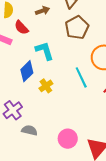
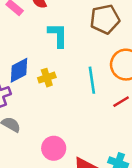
blue diamond: (27, 71) -> (19, 70), moved

